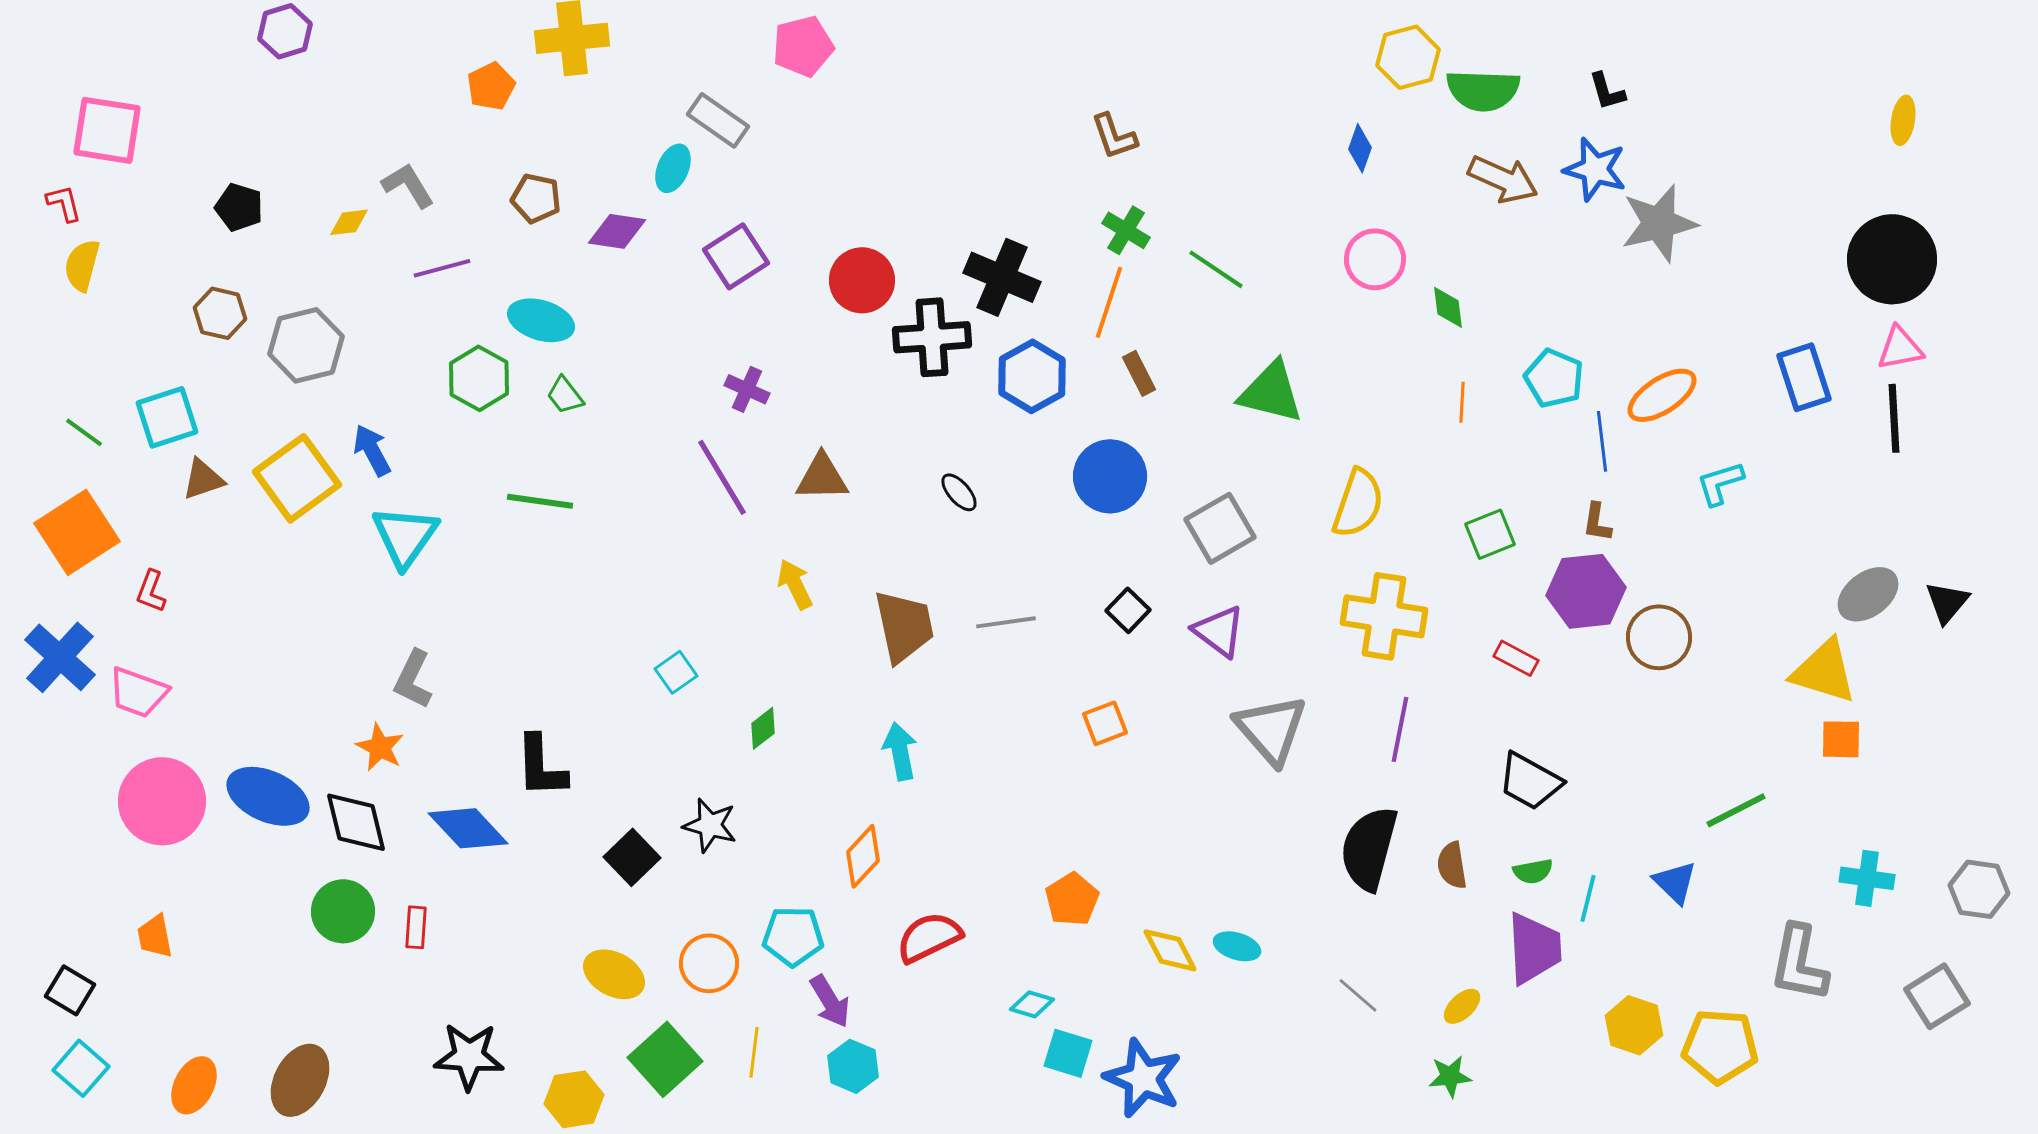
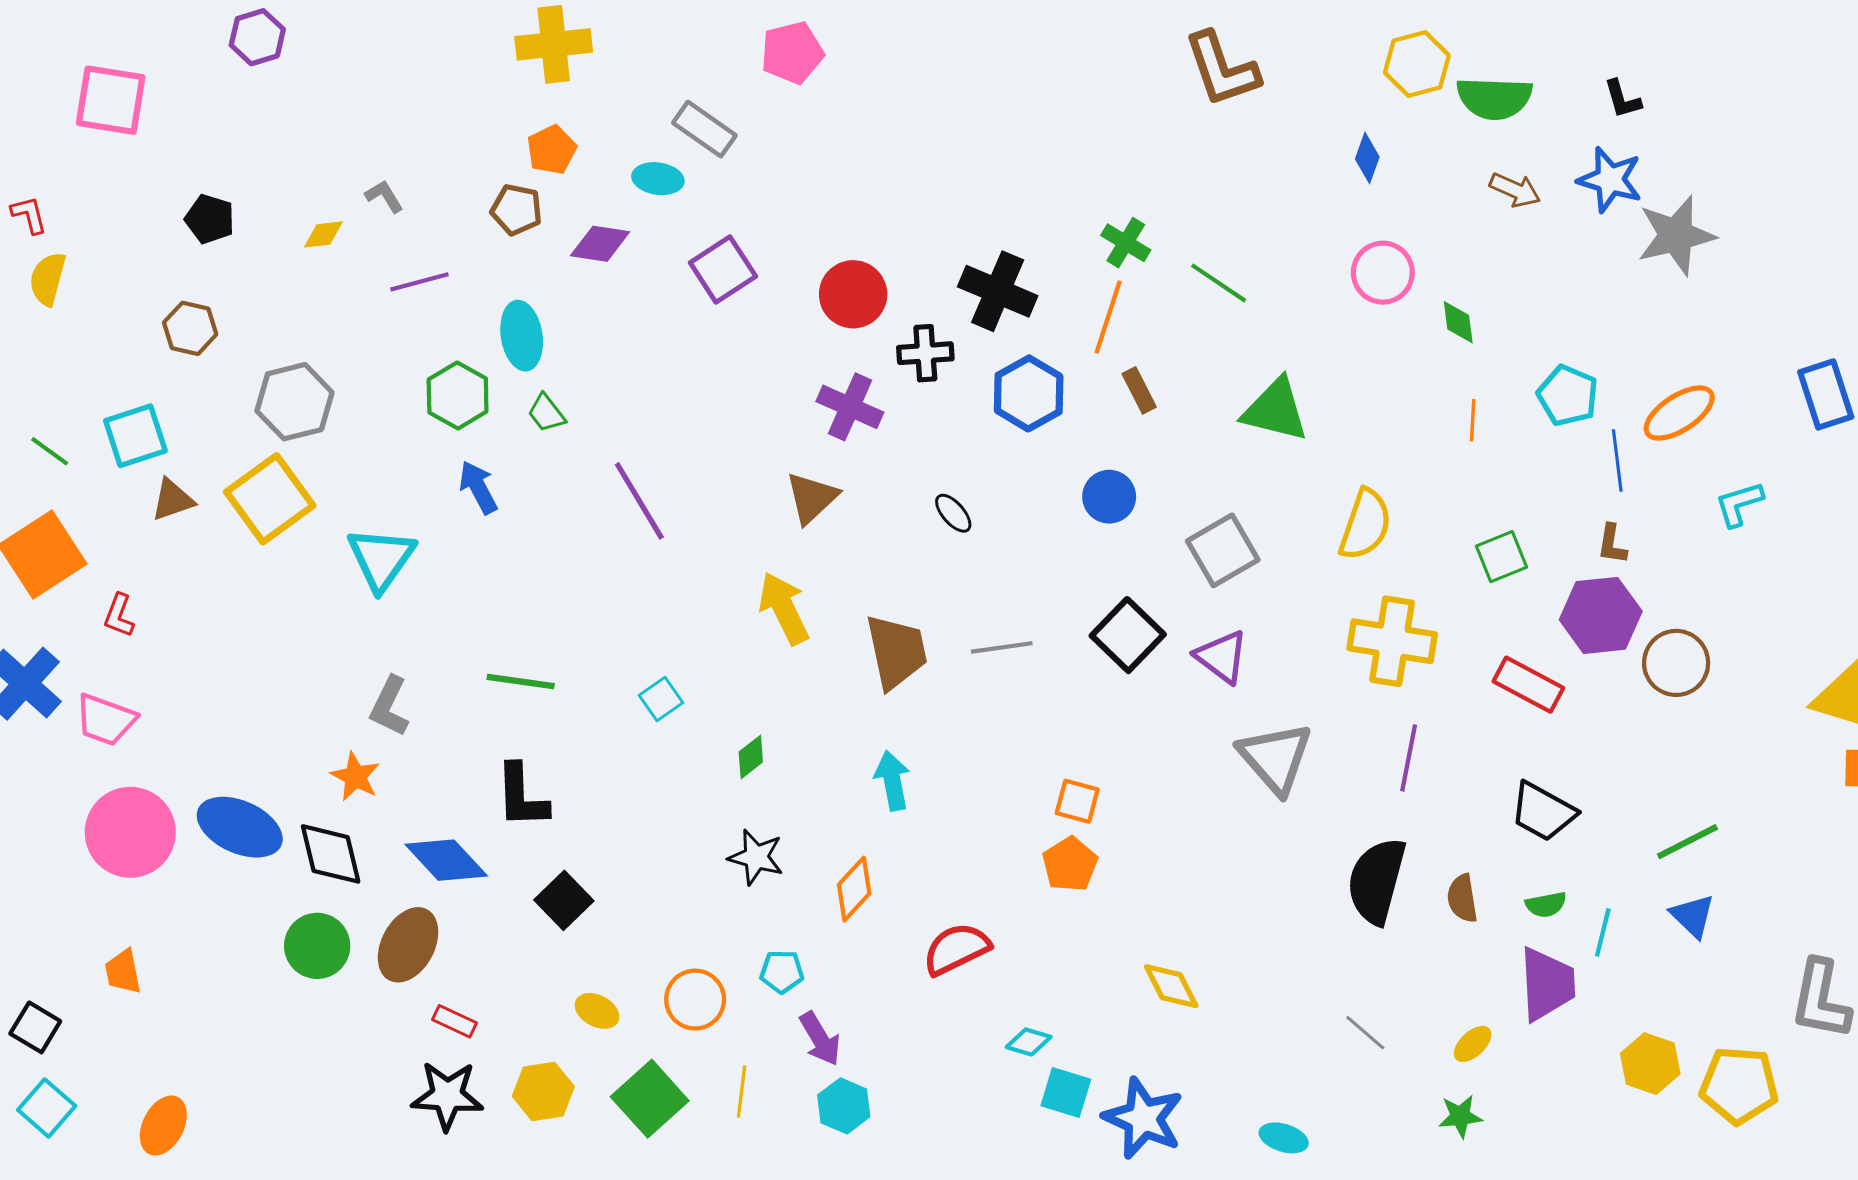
orange pentagon: (491, 86) -> (552, 150), moved
pink square: (107, 130) -> (111, 100), moved
brown L-shape: (1114, 136) -> (1222, 69), moved, size x1.6
cyan ellipse: (673, 168) -> (658, 179), turned 75
brown arrow: (1503, 179) -> (1515, 190), size x0.7
gray L-shape: (408, 185) -> (384, 196), size x0.7
cyan ellipse: (541, 320) -> (522, 336), turned 64
black cross: (932, 337) -> (925, 353), size x0.7
gray hexagon: (306, 345) -> (294, 402), moved
purple cross: (747, 389) -> (850, 407), moved, size x1.4
blue arrow: (372, 450) -> (478, 487), moved
blue circle: (1110, 476) -> (1109, 497), size x0.7
purple line: (722, 477) -> (639, 501), moved
brown triangle: (822, 477) -> (812, 498), turned -42
green line: (540, 501) -> (521, 682), moved
yellow arrow: (795, 584) -> (784, 608), size x1.4
black square: (1128, 610) -> (1128, 635), size x1.6
red rectangle: (1516, 658) -> (1528, 685), size x1.5
orange square: (1105, 723) -> (1077, 801), moved, turned 36
green line: (1736, 810) -> (1687, 842), moved
black star: (710, 825) -> (756, 857), moved
black square: (632, 857) -> (564, 900), moved
orange pentagon: (1072, 899) -> (1070, 864), moved
red rectangle: (416, 927) -> (454, 1021), moved, turned -69
cyan pentagon: (793, 936) -> (782, 972), size x0.7
red semicircle: (929, 937) -> (956, 949), moved
cyan ellipse: (1237, 946) -> (1284, 1138), moved
yellow ellipse: (614, 974) -> (597, 1011), size x0.7
brown ellipse: (300, 1080) -> (408, 945), moved
yellow hexagon: (574, 1099) -> (543, 1091), moved

